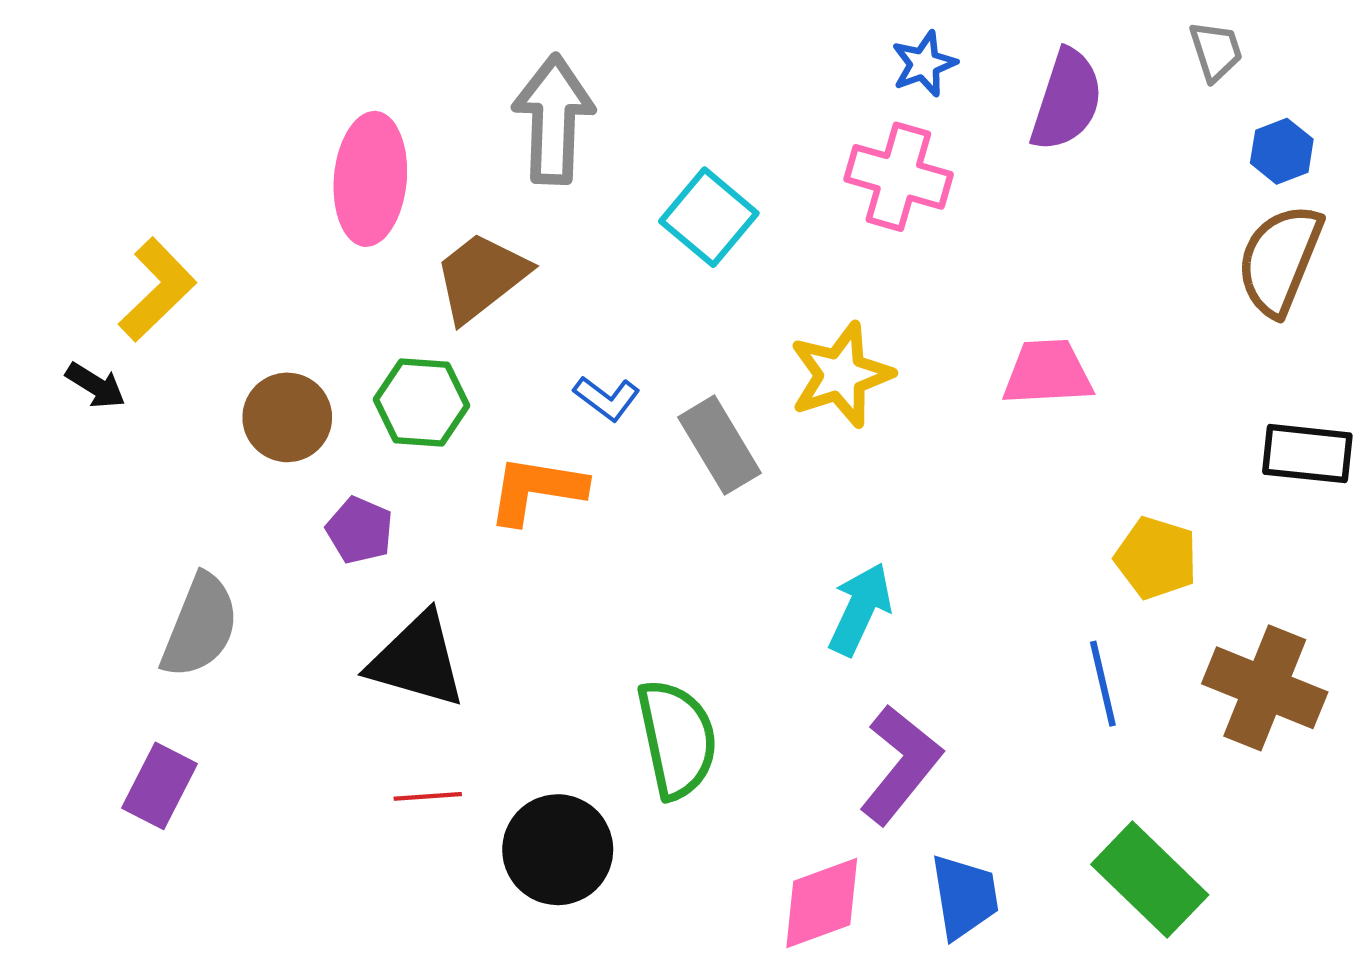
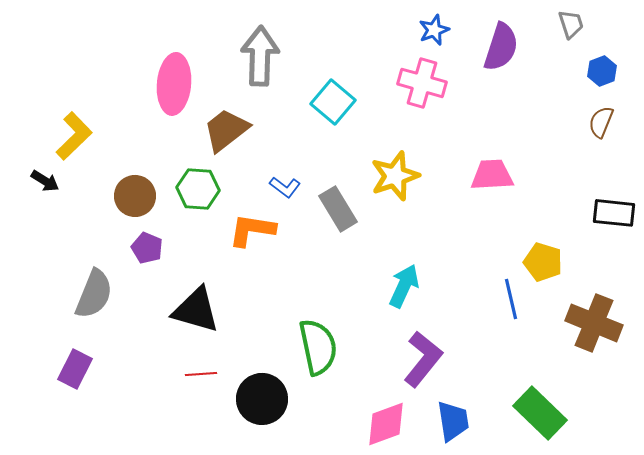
brown semicircle: (1280, 260) -> (601, 122), size x0.6
purple pentagon: (360, 530) -> (147, 248), moved
blue line: (1103, 684) -> (511, 299), moved

